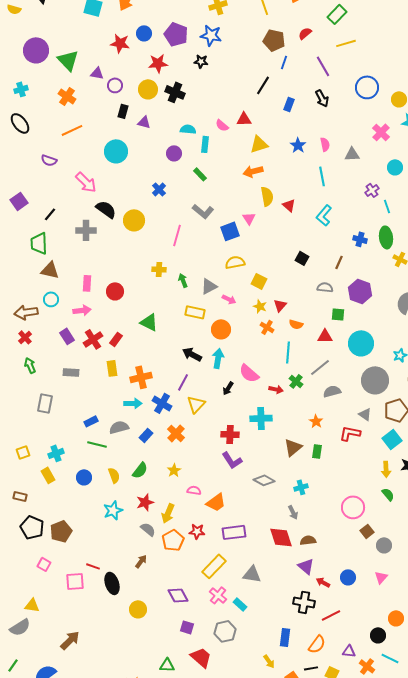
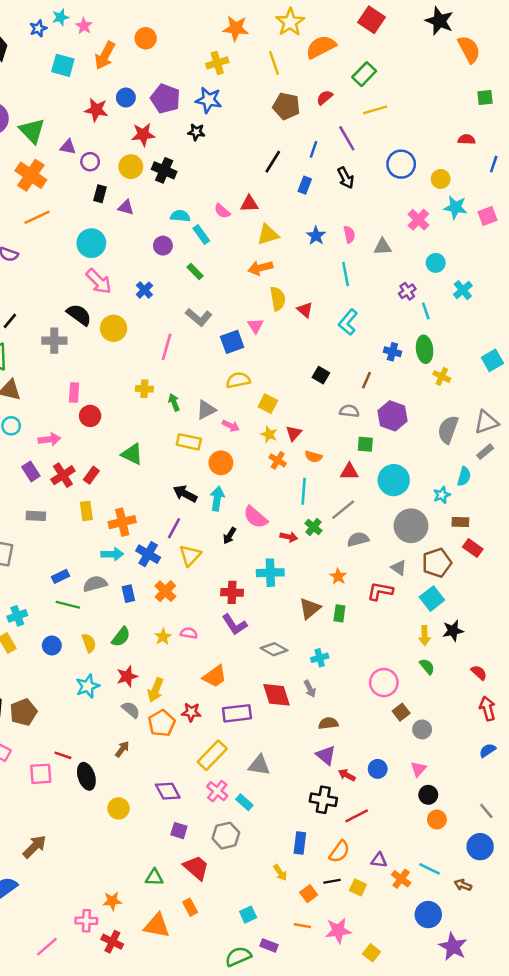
blue line: (284, 62) -> (313, 149), moved
orange cross: (67, 96) -> (31, 175), size x1.4
cyan rectangle: (205, 144) -> (201, 234), turned -42
pink arrow: (86, 182) -> (99, 281), moved
pink rectangle: (87, 283) -> (74, 392), moved
blue rectangle: (146, 435) -> (128, 594), turned -56
pink semicircle: (194, 490) -> (189, 633), moved
red diamond: (281, 537) -> (276, 695), moved
black circle: (378, 635) -> (428, 795), moved

